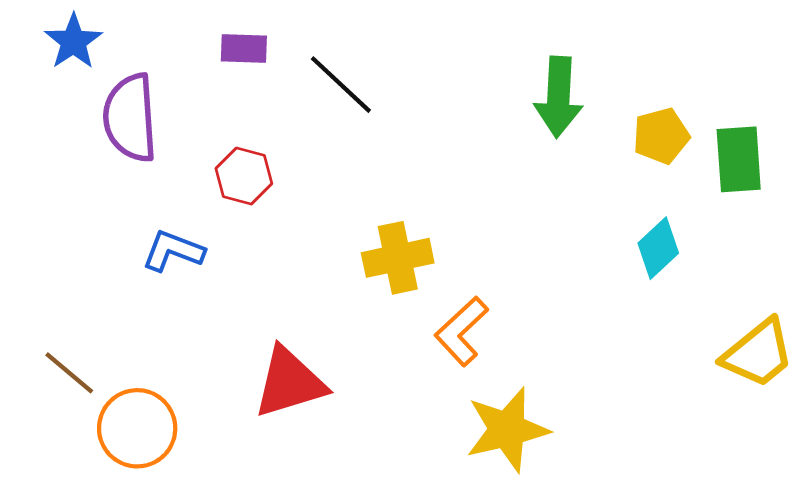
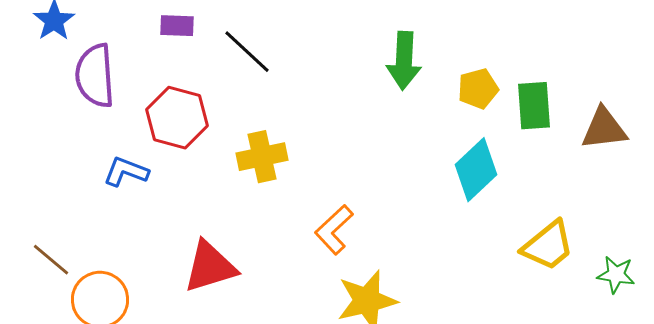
red hexagon: (244, 176) -> (177, 118), size x1.5
cyan diamond: (658, 248) -> (476, 170), size x1.4
yellow cross: (398, 258) -> (262, 157), moved

